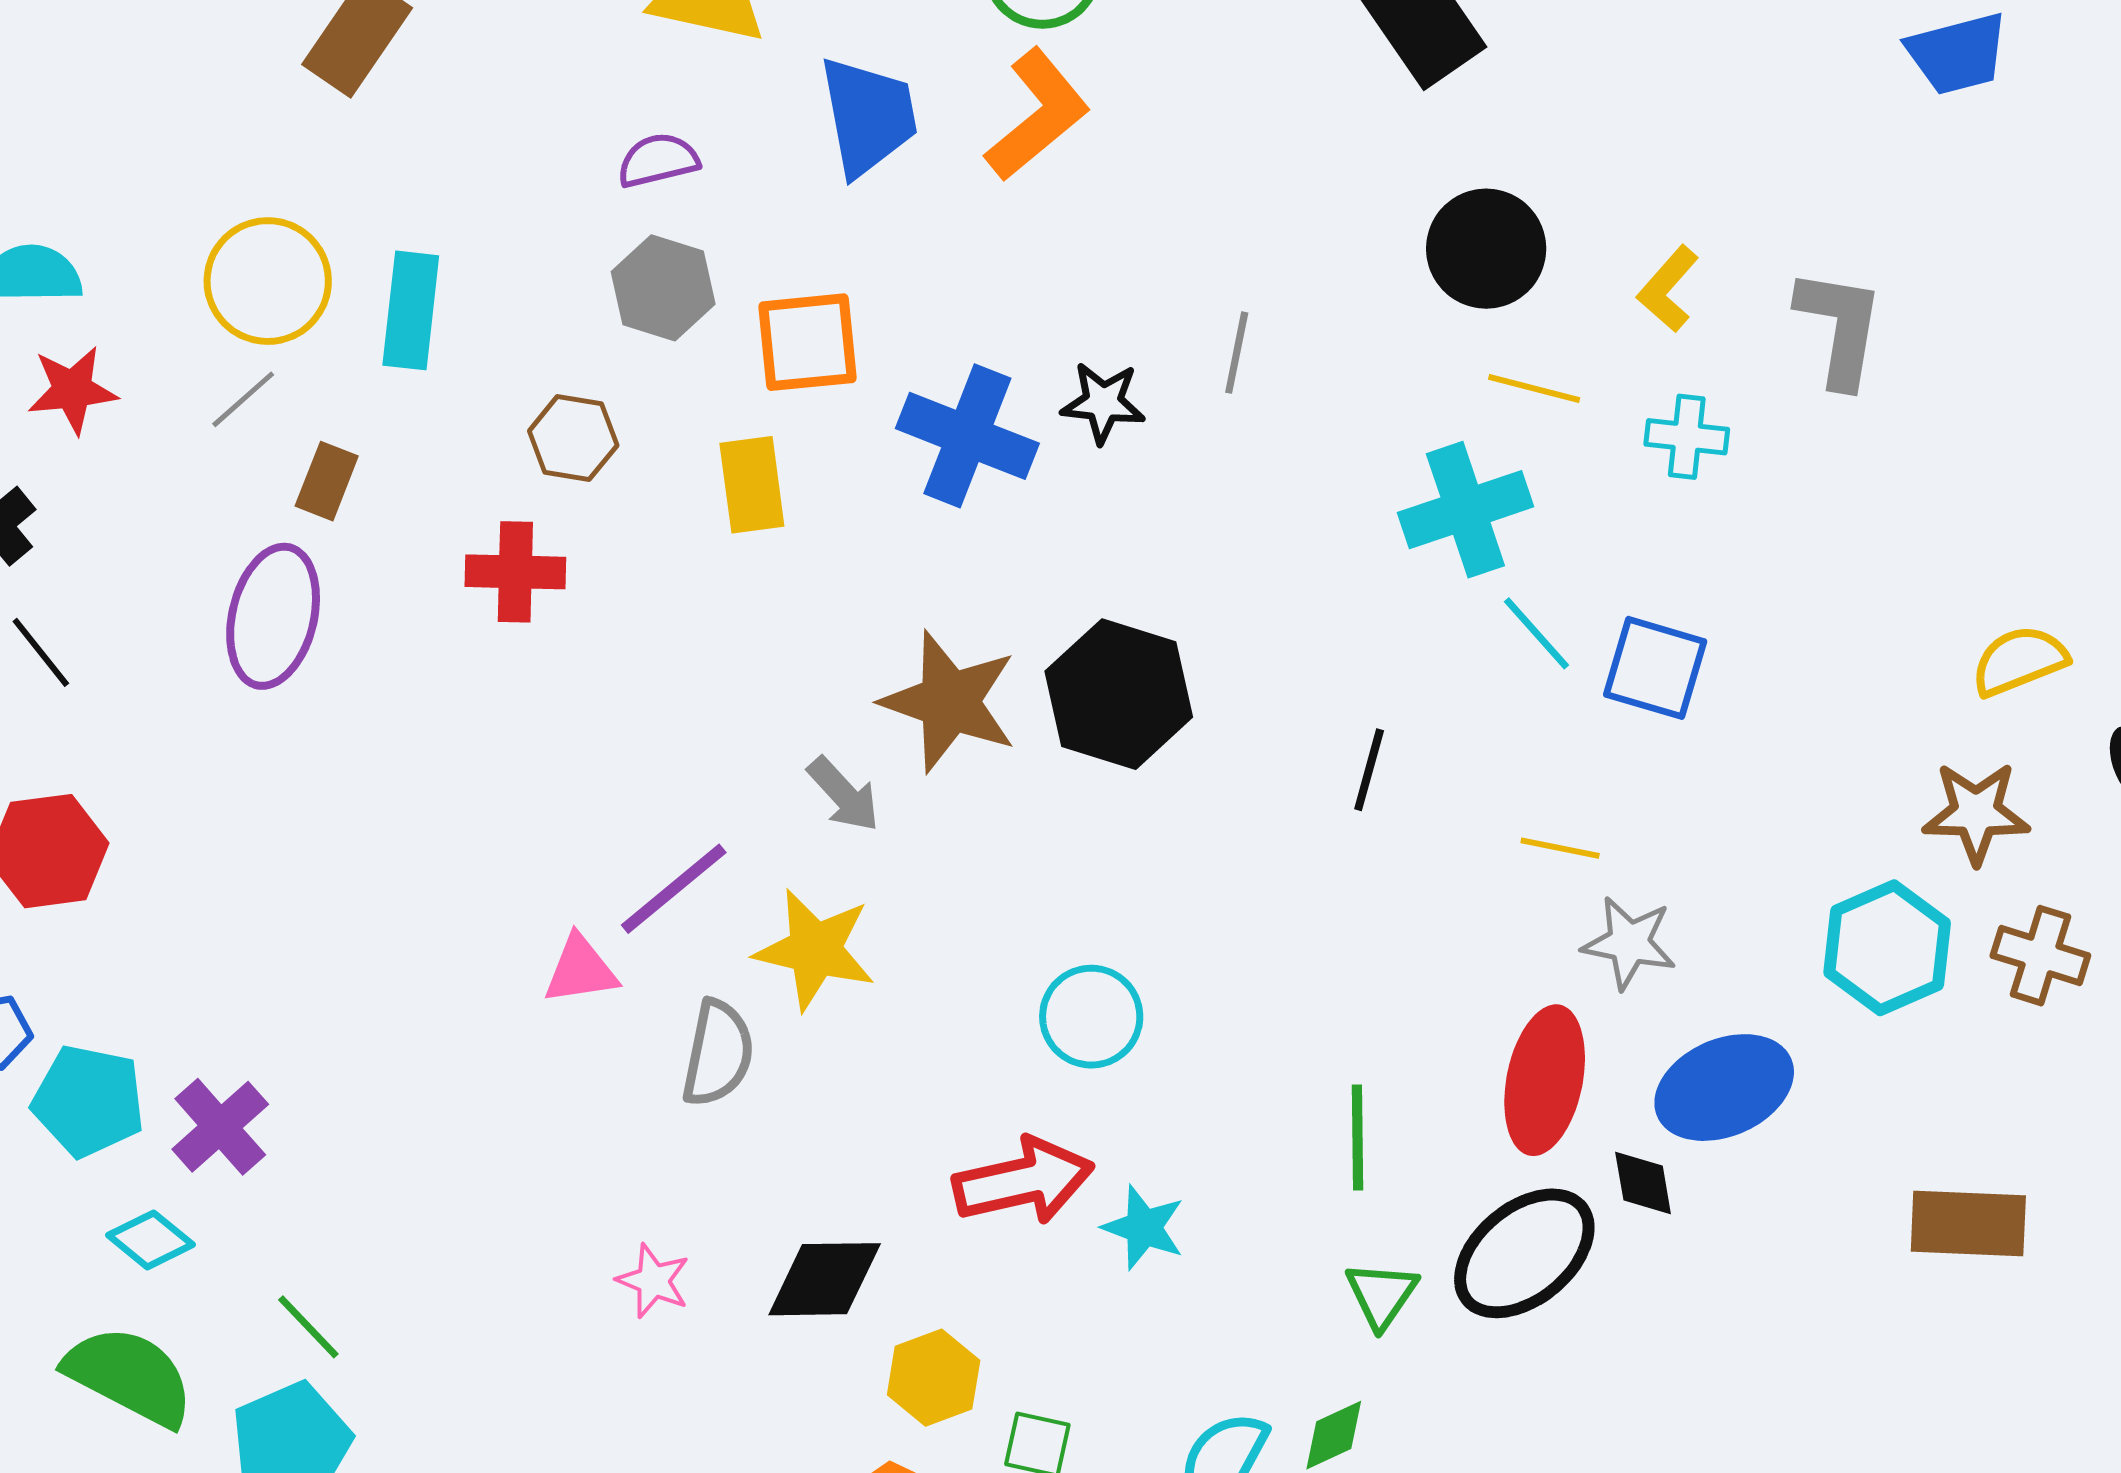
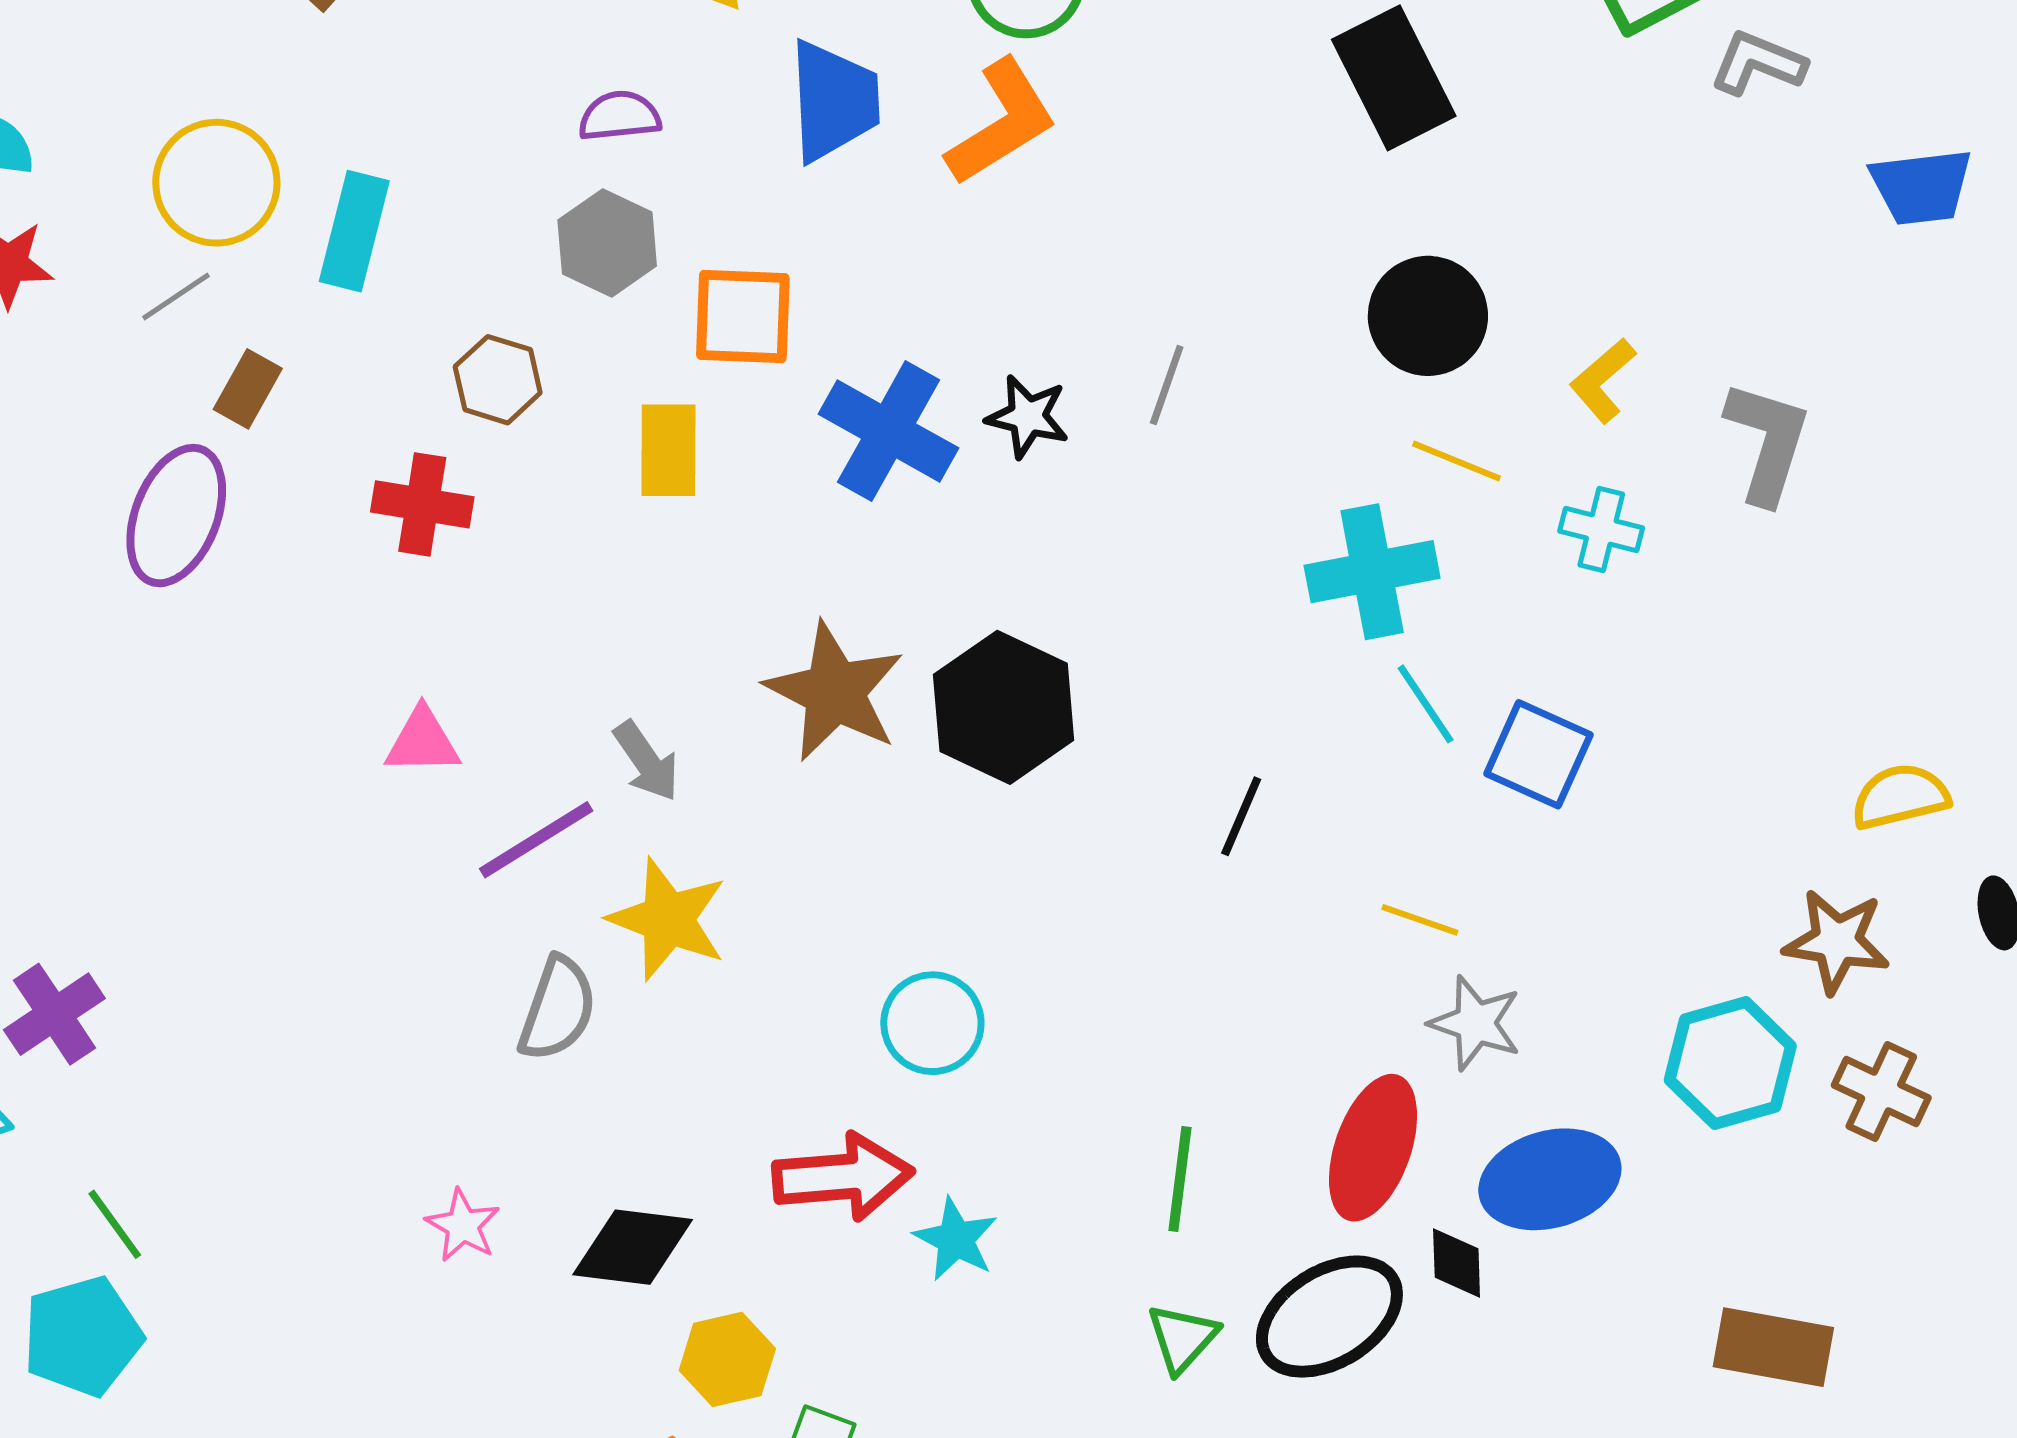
gray arrow: (844, 794) -> (646, 761), moved
pink triangle: (581, 970) -> (422, 741), moved

